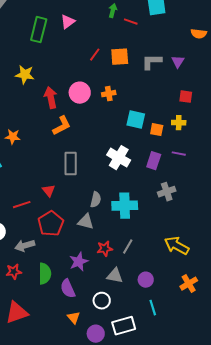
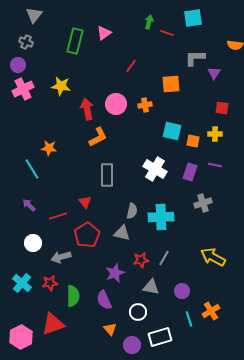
orange square: (120, 57) -> (171, 84), moved
gray L-shape: (152, 62) -> (195, 58), moved
green semicircle: (45, 274) -> (73, 296), moved
orange cross: (189, 284) -> (211, 311), moved

